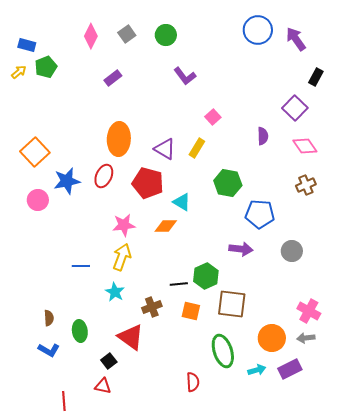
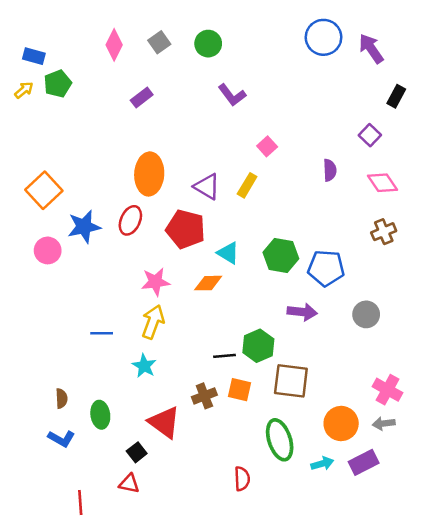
purple square: (295, 108) -> (370, 135), size x0.7
green hexagon: (228, 183) -> (281, 255), moved
brown cross: (152, 307) -> (204, 396), moved

